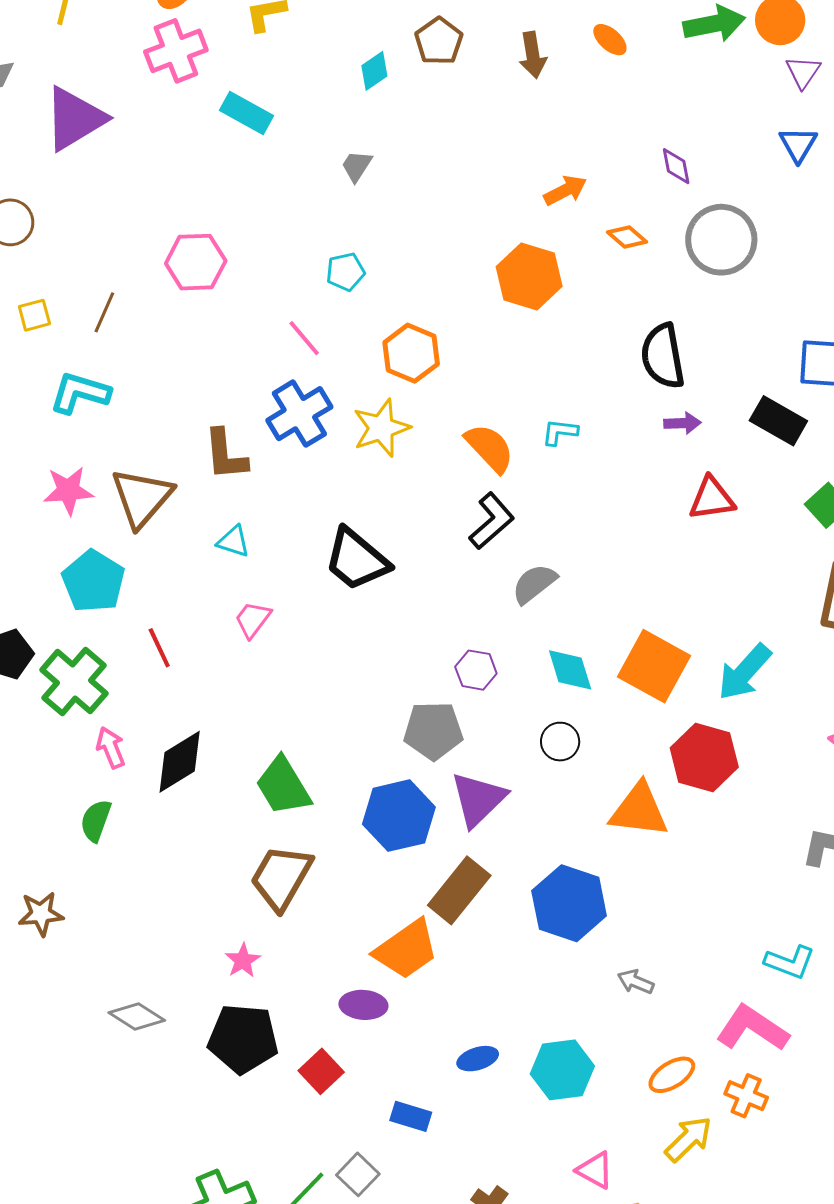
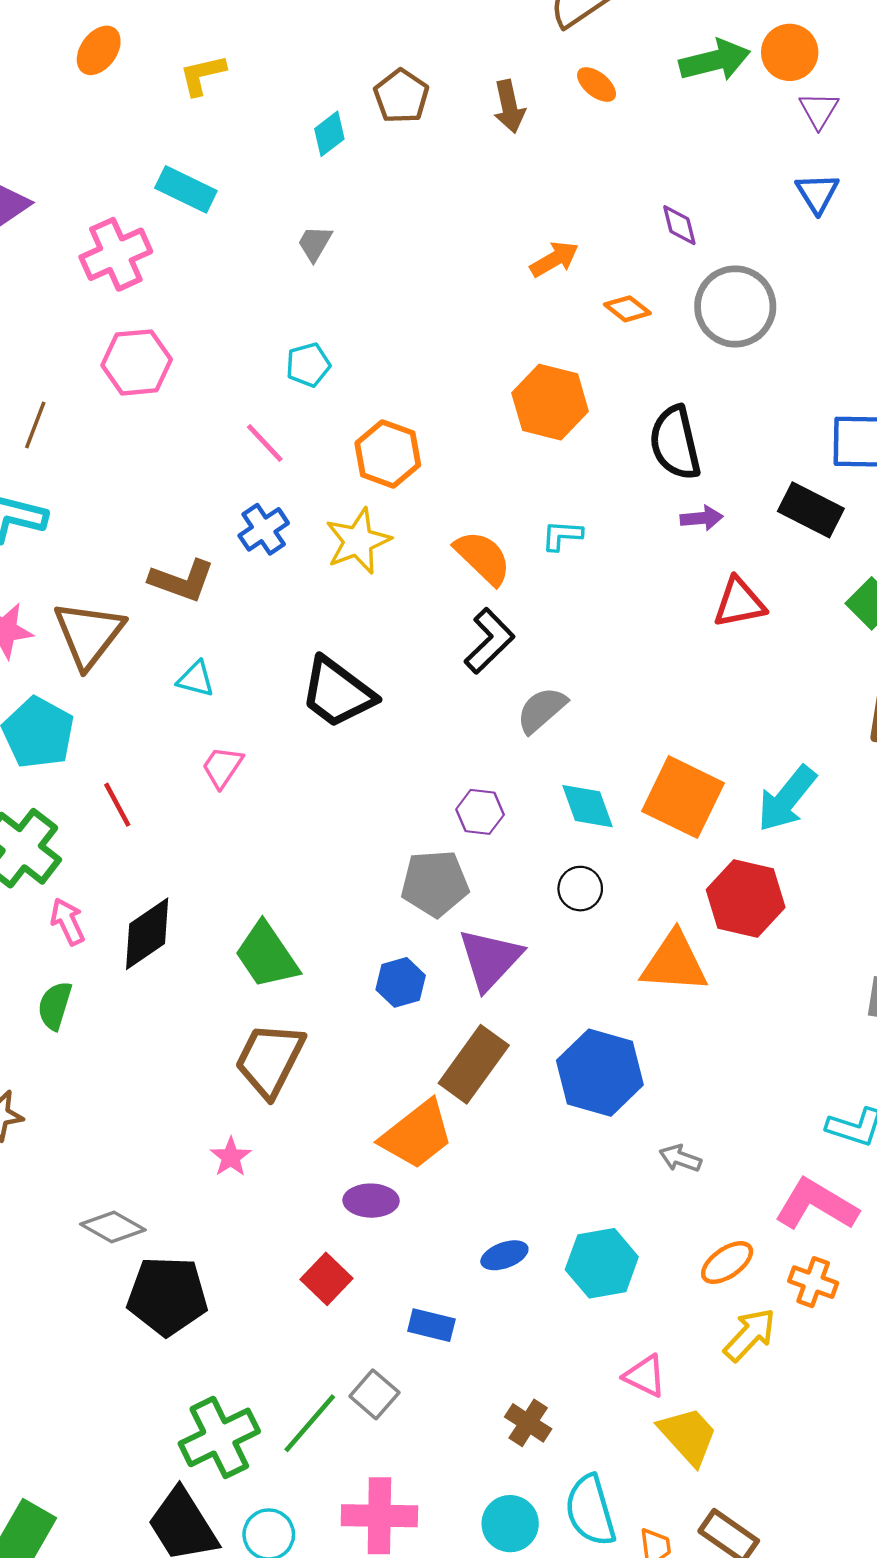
pink cross: (176, 51) -> (116, 254), moved
orange hexagon: (529, 277) -> (550, 402), moved
blue cross: (299, 414) -> (264, 529), size x0.7
brown L-shape: (226, 455) -> (182, 581), turned -62
blue hexagon: (399, 816) -> (401, 982), size x0.6
black pentagon: (243, 1039) -> (167, 1296), moved

